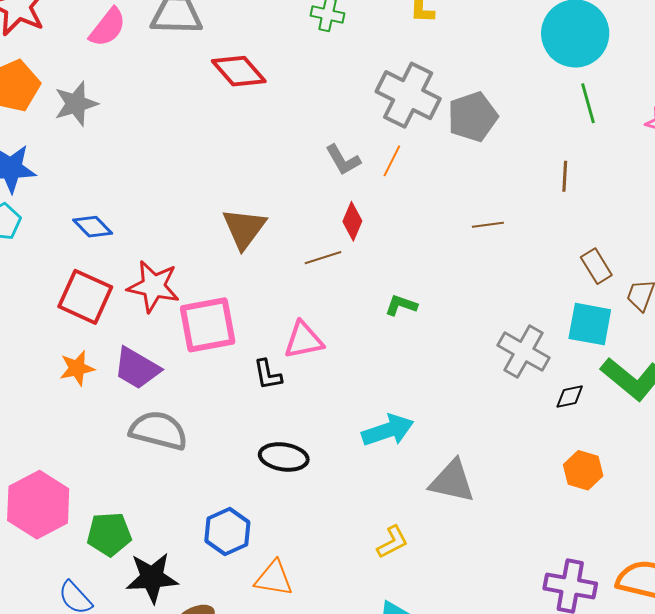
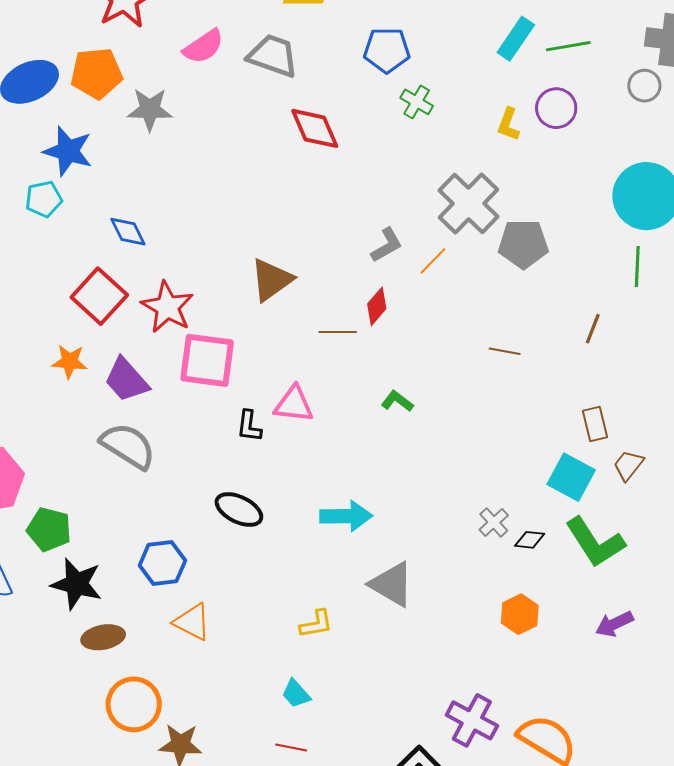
gray L-shape: (343, 160) -> (387, 245), turned -108
gray cross: (523, 352) -> (494, 522), moved, size x0.6

